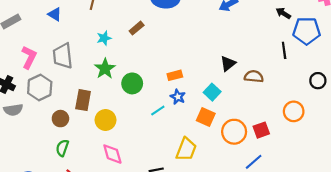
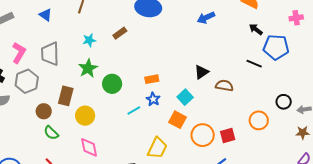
black line: (284, 50) -> (254, 64), turned -63
black circle: (318, 81) -> (284, 102), moved
green semicircle: (62, 148) -> (51, 133), moved, turned -70

